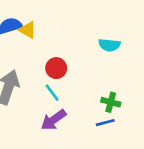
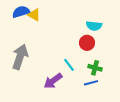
red circle: (56, 68) -> (87, 43), moved
cyan line: (52, 93) -> (69, 65), moved

